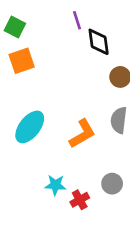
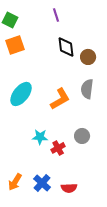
black diamond: (99, 42) -> (66, 47), moved

